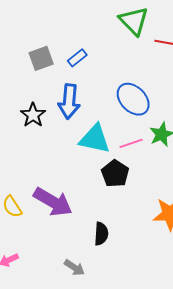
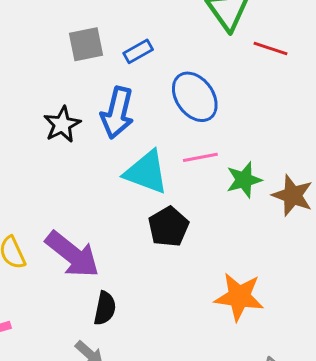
blue ellipse: (133, 99) -> (195, 97), moved
pink line: (131, 143) -> (200, 157), moved
black semicircle: (101, 234) -> (105, 308), moved

